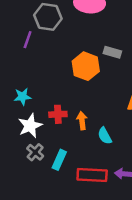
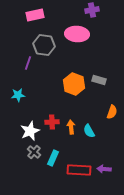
gray rectangle: (112, 52) -> (99, 80), moved
cyan star: (23, 97) -> (18, 95), moved
cyan semicircle: (105, 136) -> (89, 131), moved

